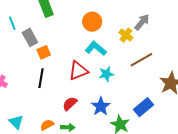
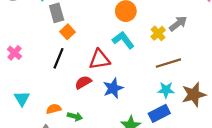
orange square: (44, 52) -> (67, 32), turned -32
cyan star: (106, 74) -> (166, 90), moved
red semicircle: (70, 104) -> (83, 82), moved
blue star: (101, 106) -> (113, 88), moved

